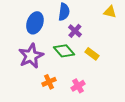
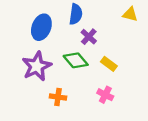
orange cross: (49, 82) -> (58, 97), turned 32
pink cross: (78, 86) -> (105, 95), moved, turned -32

